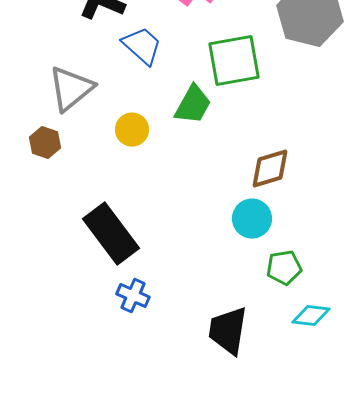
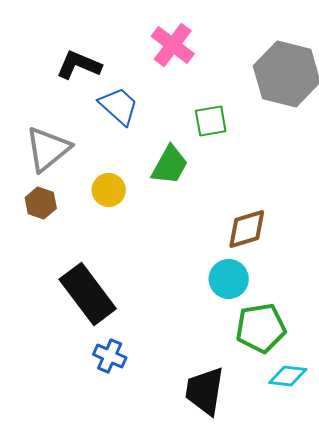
green square: (234, 61) -> (211, 121), size x0.6
brown hexagon: (45, 143) -> (41, 203), moved
green pentagon: (284, 268) -> (261, 328), size x1.4

